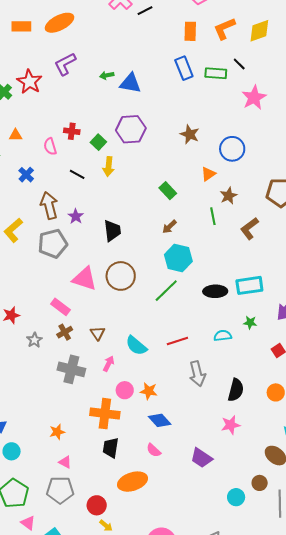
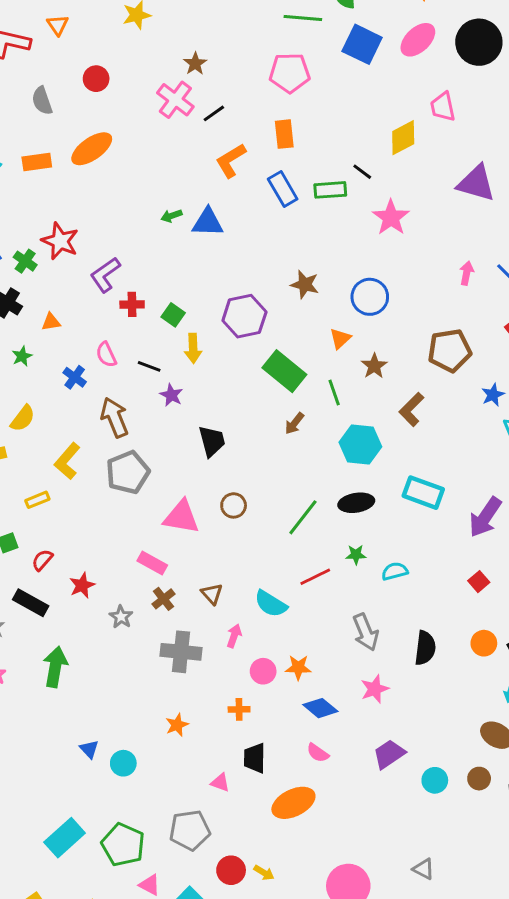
orange L-shape: (224, 28) -> (231, 161), moved
yellow diamond: (259, 31) -> (403, 138), moved
purple L-shape: (65, 64) -> (105, 275), moved
purple hexagon: (131, 129) -> (244, 316), moved
pink semicircle: (50, 146) -> (106, 355), moved
green rectangle: (168, 191) -> (284, 371), size x1.6
purple star: (76, 216) -> (171, 395), moved
green line: (213, 216) -> (334, 392), moved
cyan hexagon: (178, 258) -> (360, 445), moved
brown circle: (121, 276) -> (234, 505), size x0.6
cyan rectangle: (249, 285) -> (423, 493), turned 36
black ellipse: (215, 291) -> (356, 503), moved
green star: (250, 323) -> (356, 555), moved
red line: (177, 341) -> (315, 577), moved
orange cross: (105, 414) -> (239, 709), size x0.5
pink star: (231, 425) -> (375, 689), moved
orange star: (57, 432) -> (177, 725), moved
cyan circle: (12, 451) -> (123, 763), moved
purple trapezoid: (201, 458) -> (389, 754), turned 120
pink triangle: (65, 462) -> (220, 783), moved
cyan circle: (236, 497) -> (435, 780), moved
red circle: (97, 505) -> (231, 870), moved

